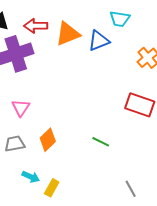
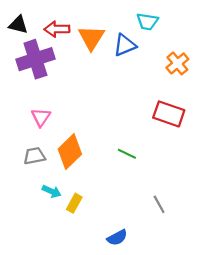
orange triangle: (68, 34) -> (91, 38), turned -36
orange diamond: (48, 140) -> (70, 152), size x1.4

